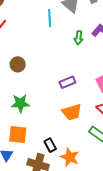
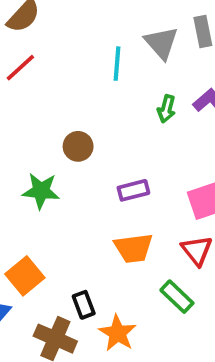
brown circle: (18, 64) -> (78, 146), moved
green star: (20, 103) -> (41, 191), moved
orange square: (18, 134) -> (25, 276), turned 36

